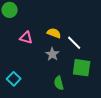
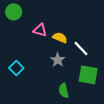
pink triangle: (26, 38) -> (40, 30), moved
cyan square: (14, 79) -> (16, 68), moved

